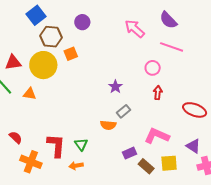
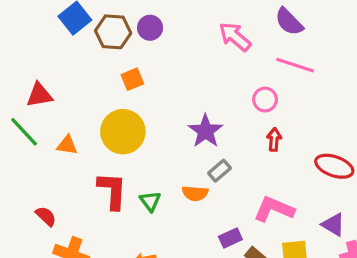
brown hexagon: (51, 37) -> (113, 32), moved
yellow circle: (43, 65) -> (123, 132), moved
purple star: (115, 87) -> (206, 131), size x1.5
green triangle: (81, 144) -> (150, 201), moved
red L-shape: (56, 146) -> (112, 191), moved

